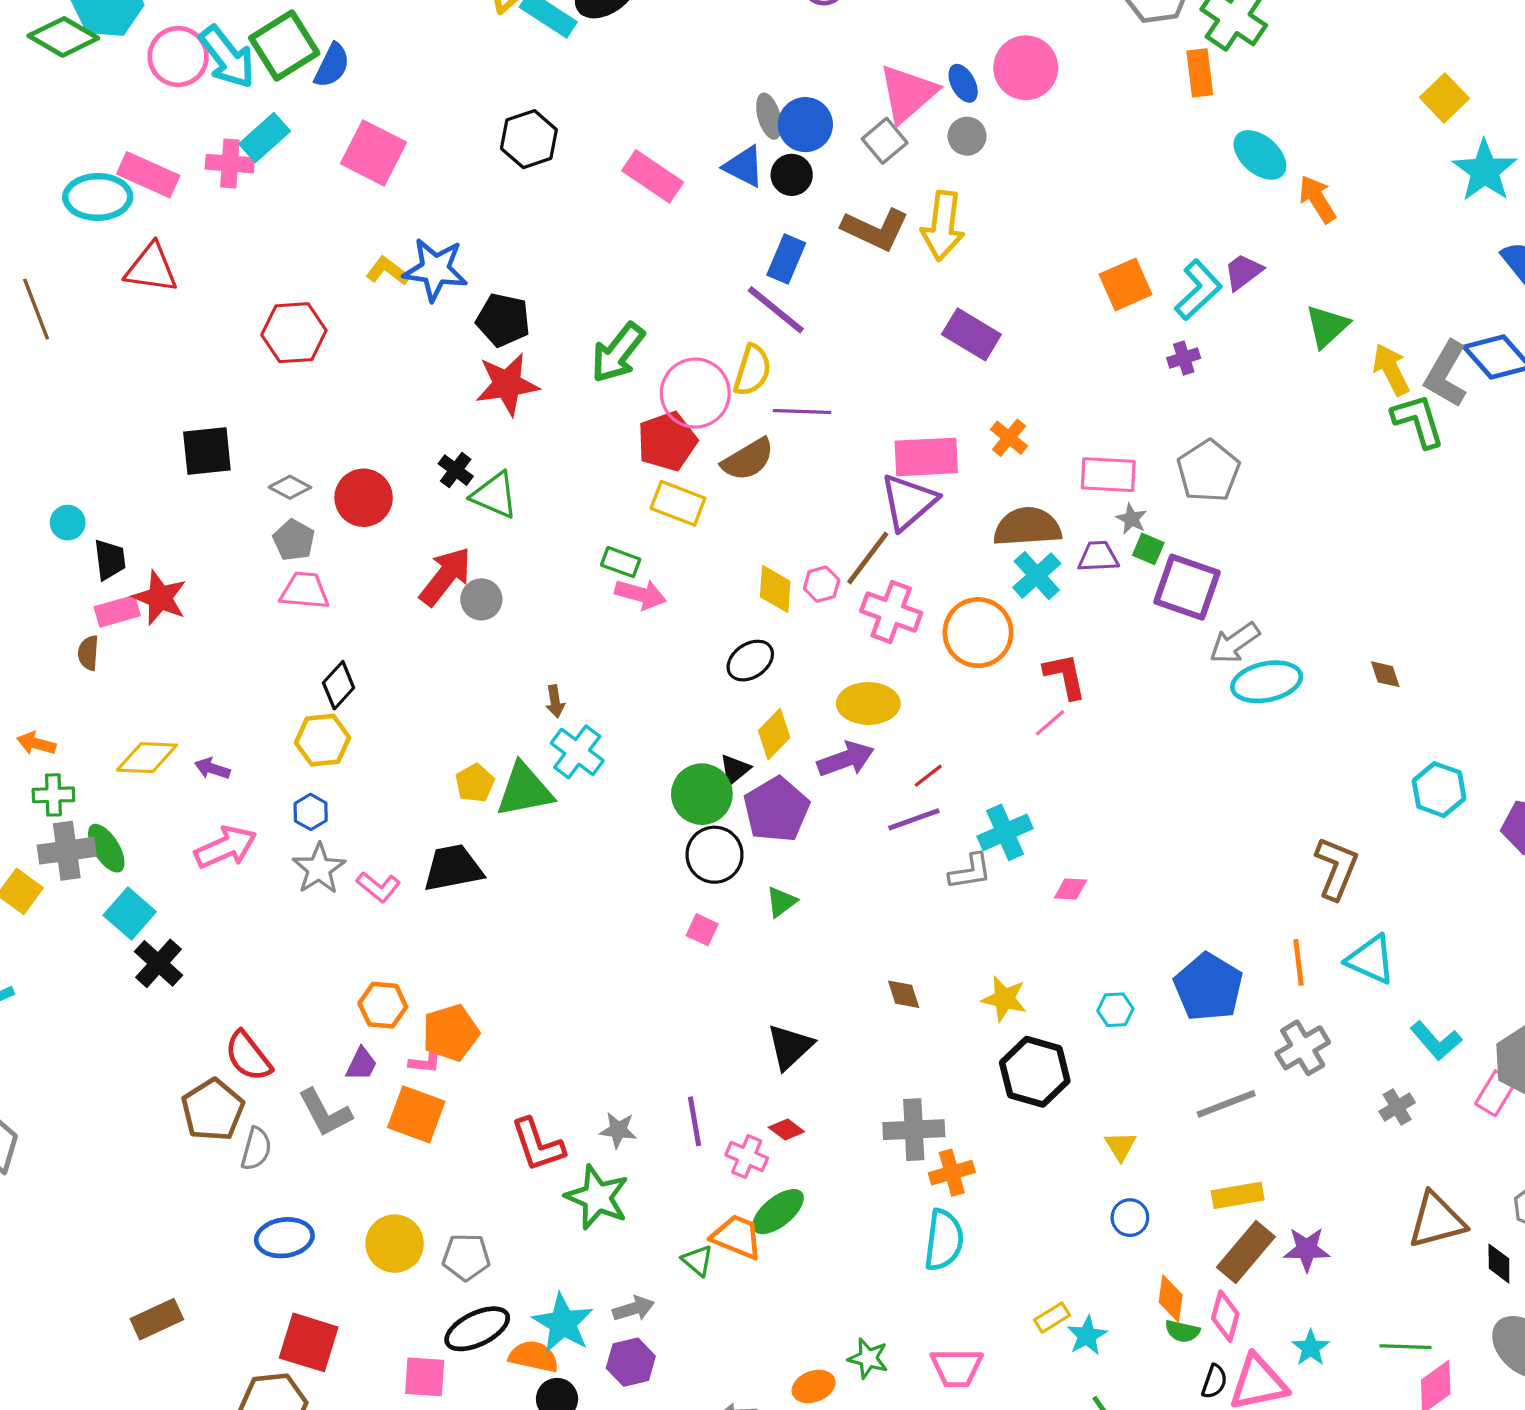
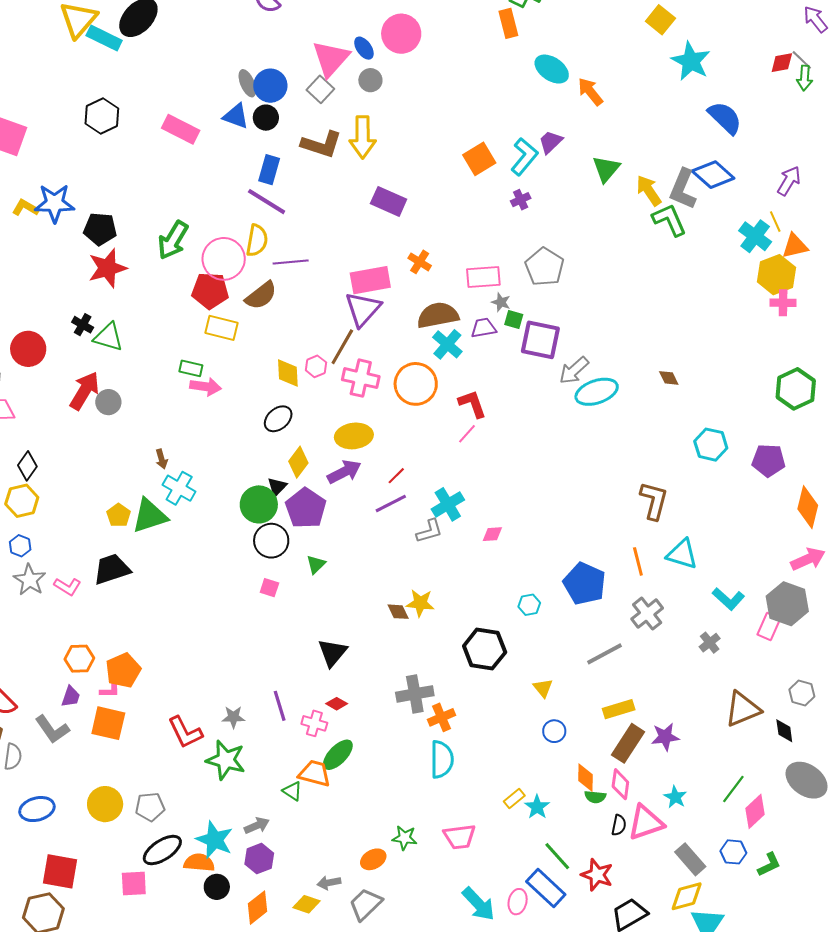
red pentagon: (667, 441) -> (210, 291), turned 30
yellow star: (1004, 999) -> (420, 603), moved
green line: (1406, 1347) -> (733, 789), turned -48

